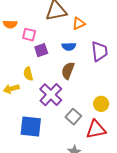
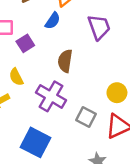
blue semicircle: (69, 46) -> (53, 21), moved, turned -40
blue square: (31, 126) -> (36, 142), turned 35

